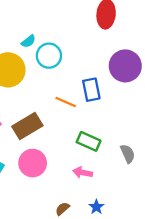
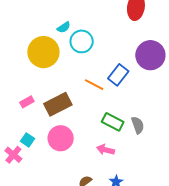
blue rectangle: (91, 90) -> (118, 75), turned 45
gray semicircle: (128, 154) -> (138, 125), moved

